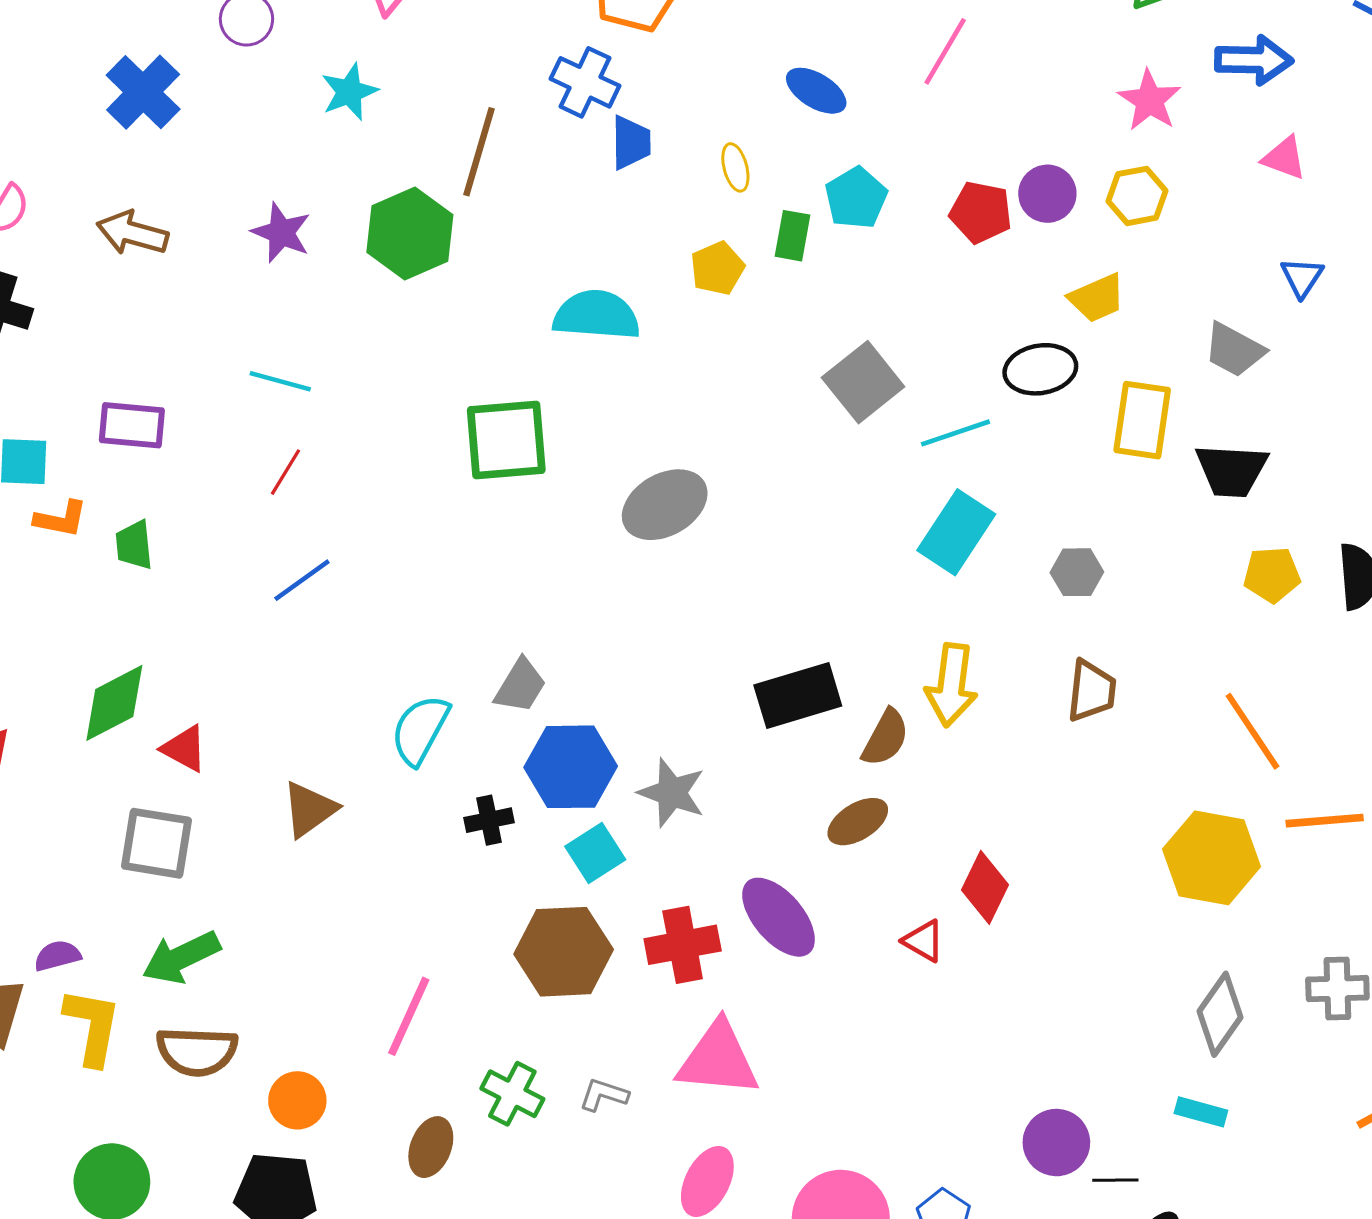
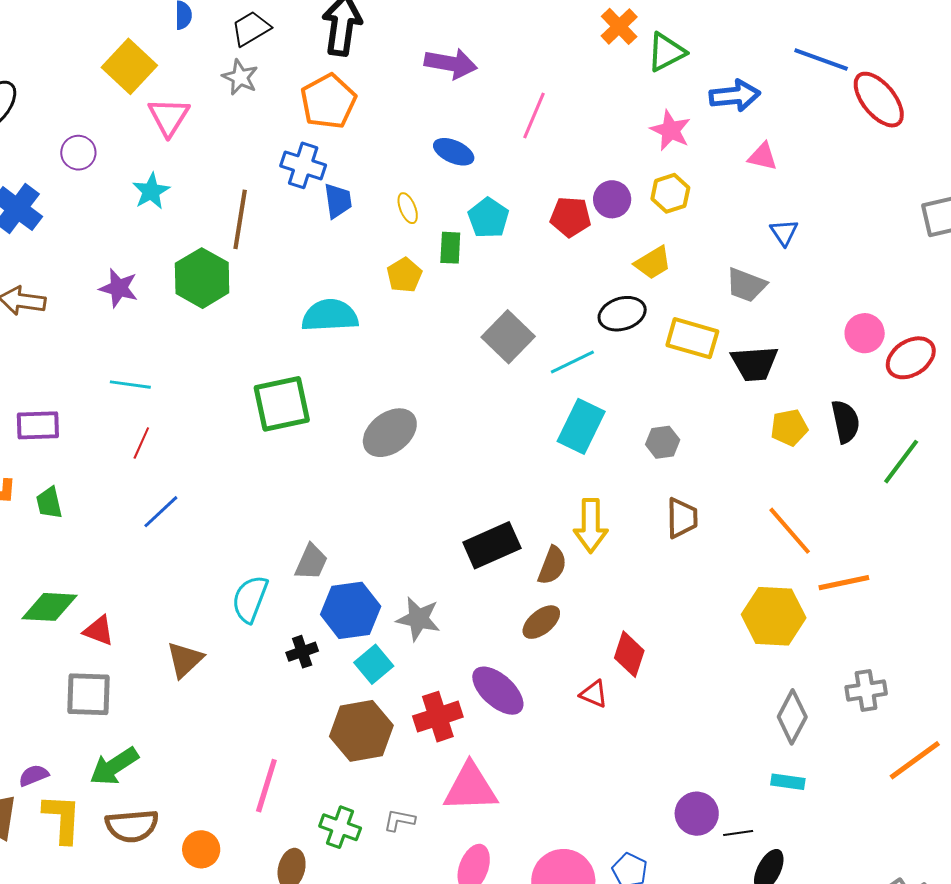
yellow rectangle: (1142, 420) -> (692, 338), turned -75
green diamond: (114, 703) -> (50, 607), turned 38

